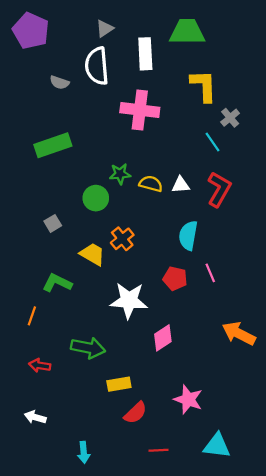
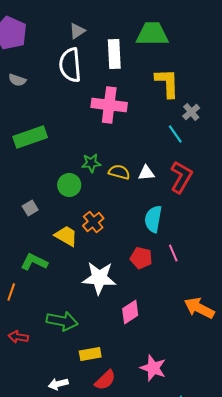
gray semicircle: (59, 82) -> (17, 80), moved
white arrow: (35, 417) -> (58, 384), moved, turned -30

